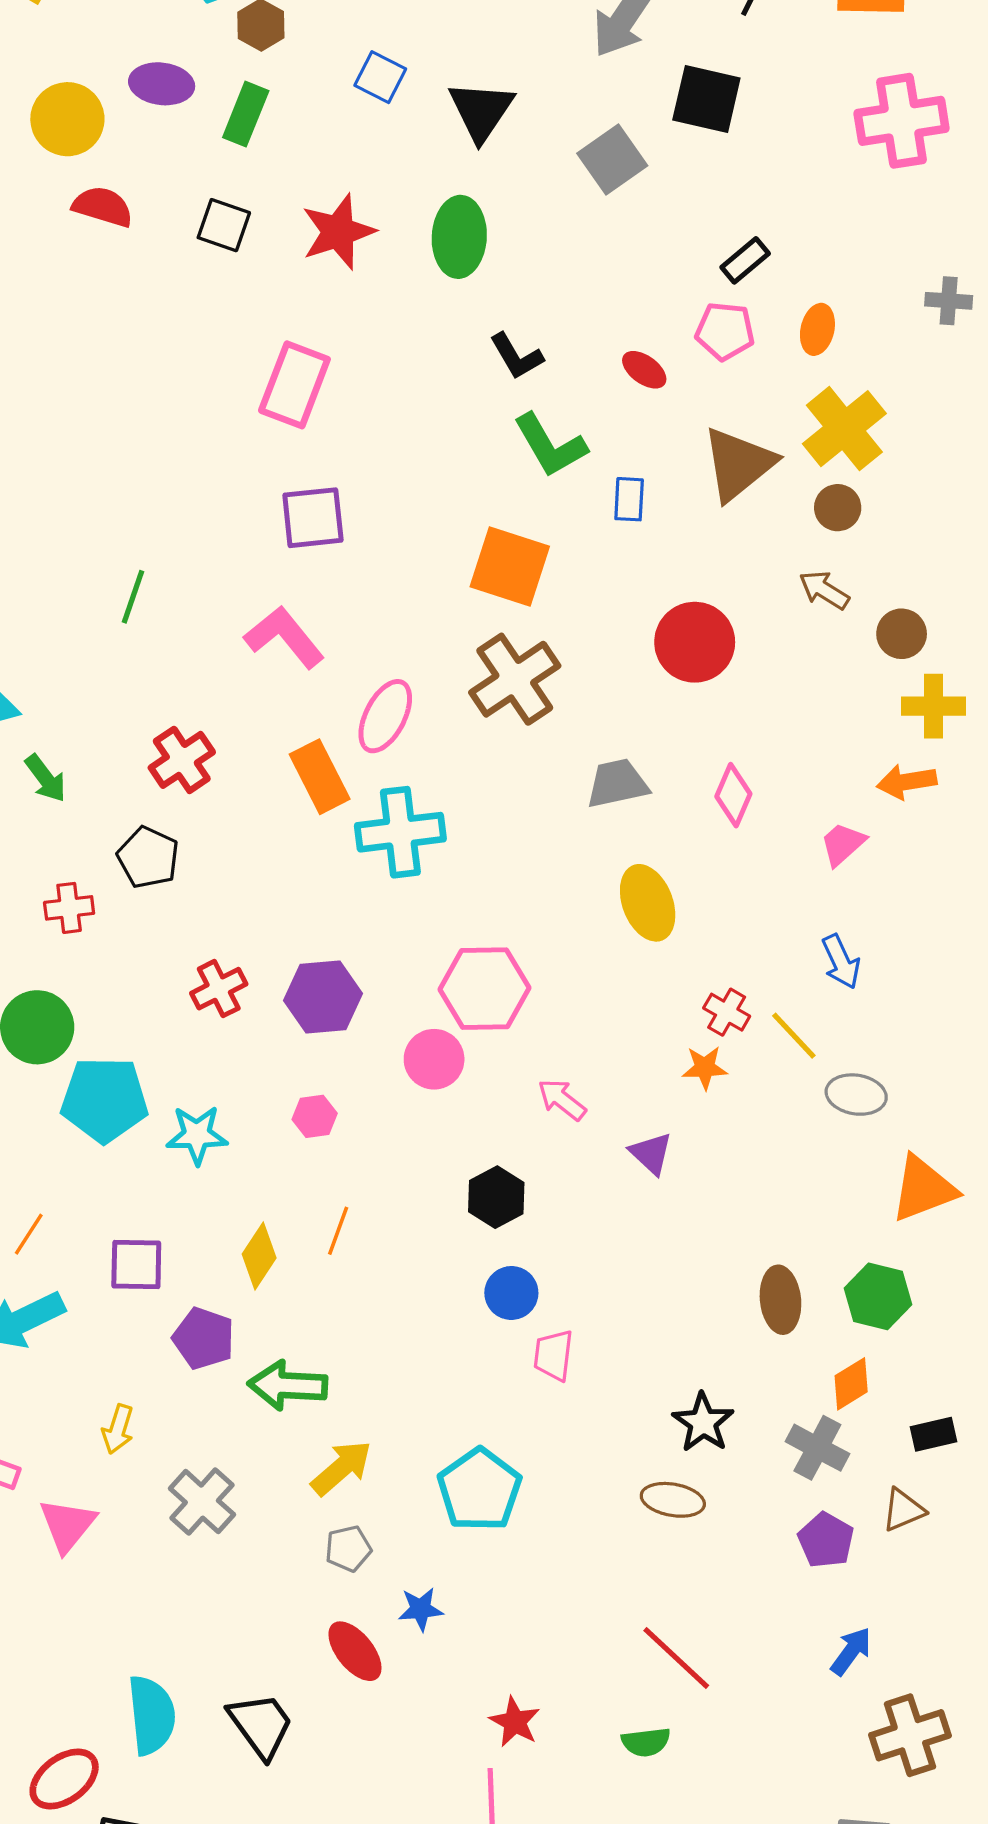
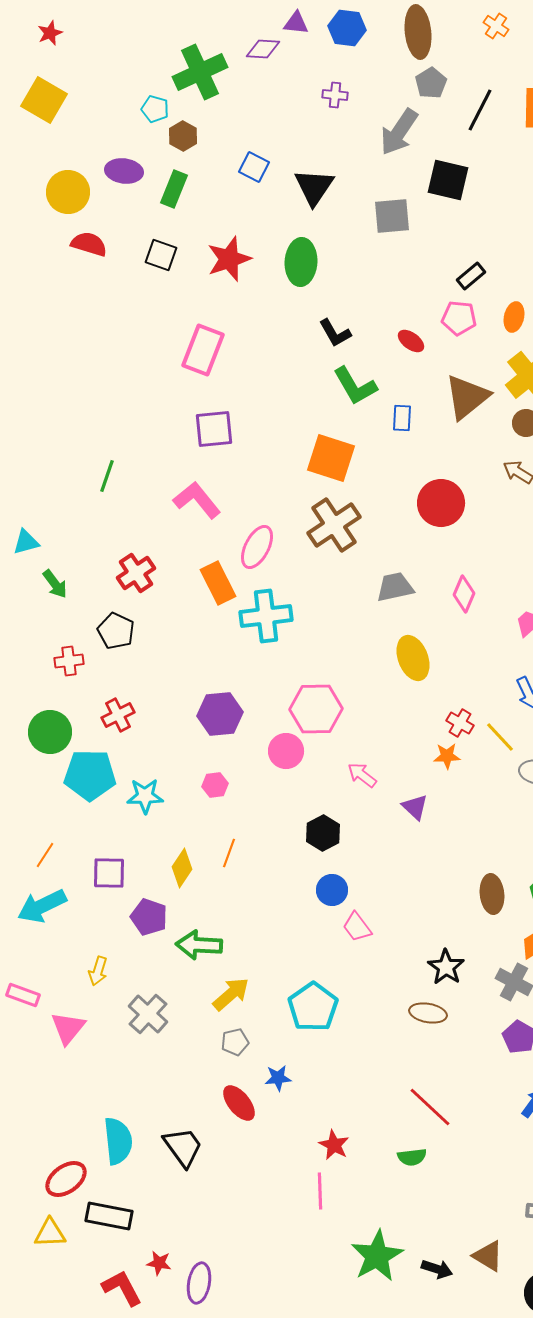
gray square: (612, 160) -> (392, 216), turned 30
red cross: (219, 989) -> (118, 715), moved
pink trapezoid: (553, 1355) -> (357, 927), turned -44

